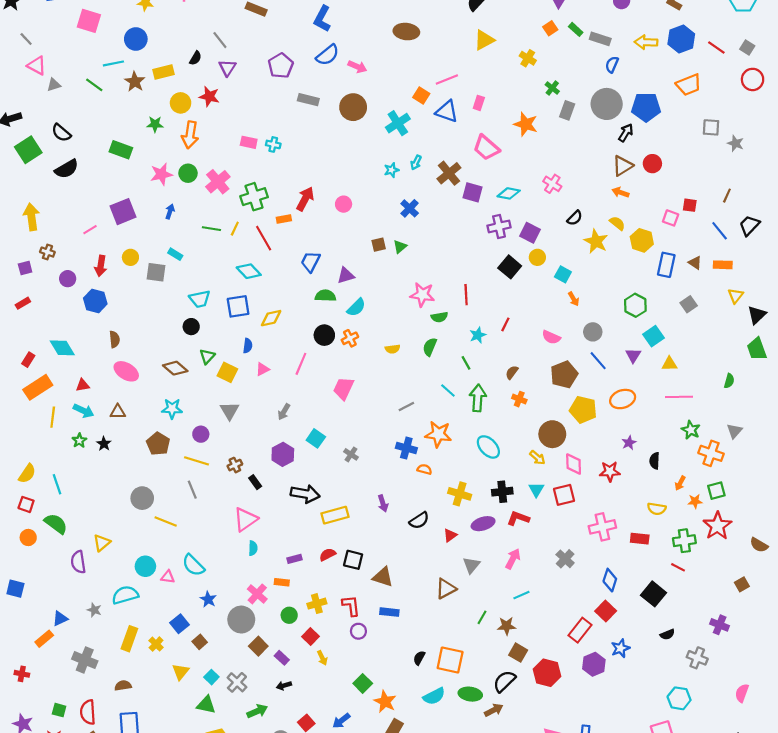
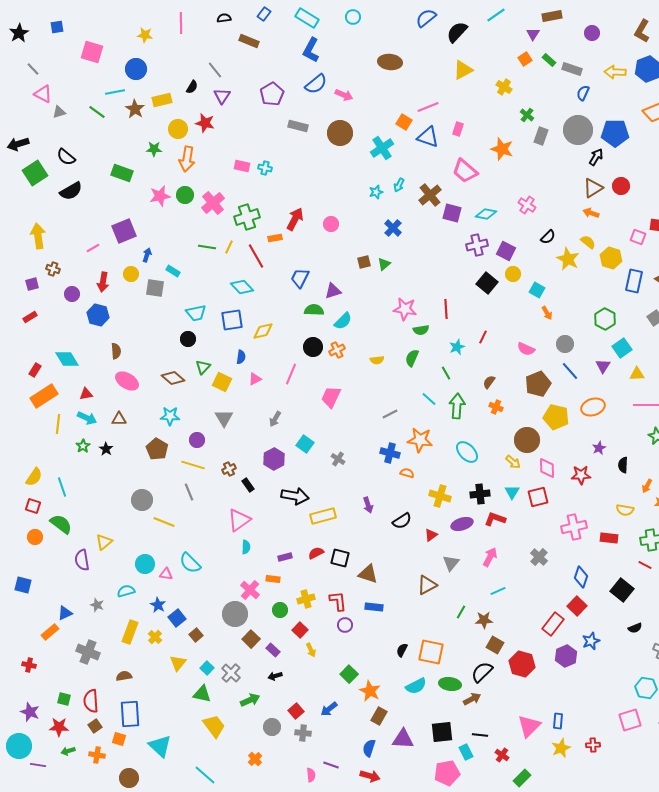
blue arrow: (170, 212) -> (147, 255), moved
cyan semicircle: (125, 595) -> (126, 591), size x0.7
blue star: (208, 599) -> (158, 605), moved

